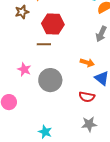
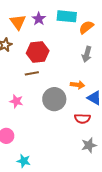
gray circle: (50, 80) -> (54, 99), moved
cyan star: (45, 132) -> (24, 161), moved

